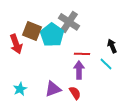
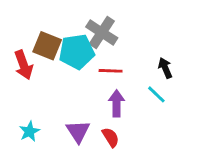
cyan pentagon: (52, 35) -> (77, 52), turned 30
red line: (82, 54) -> (111, 71), moved
purple triangle: (53, 89) -> (78, 131), turned -42

